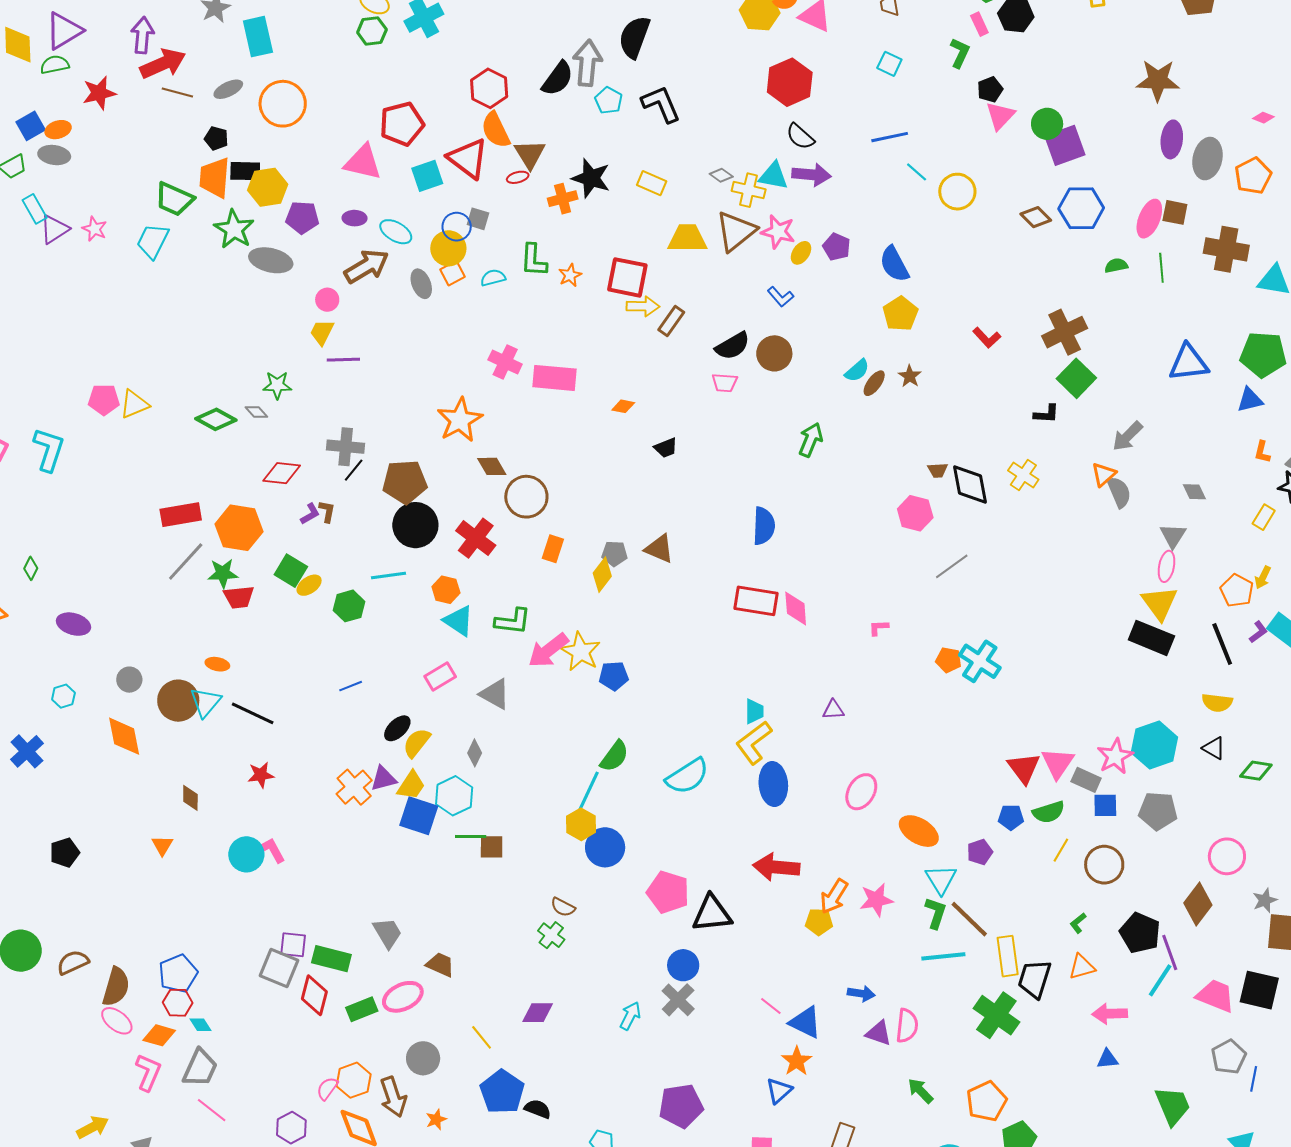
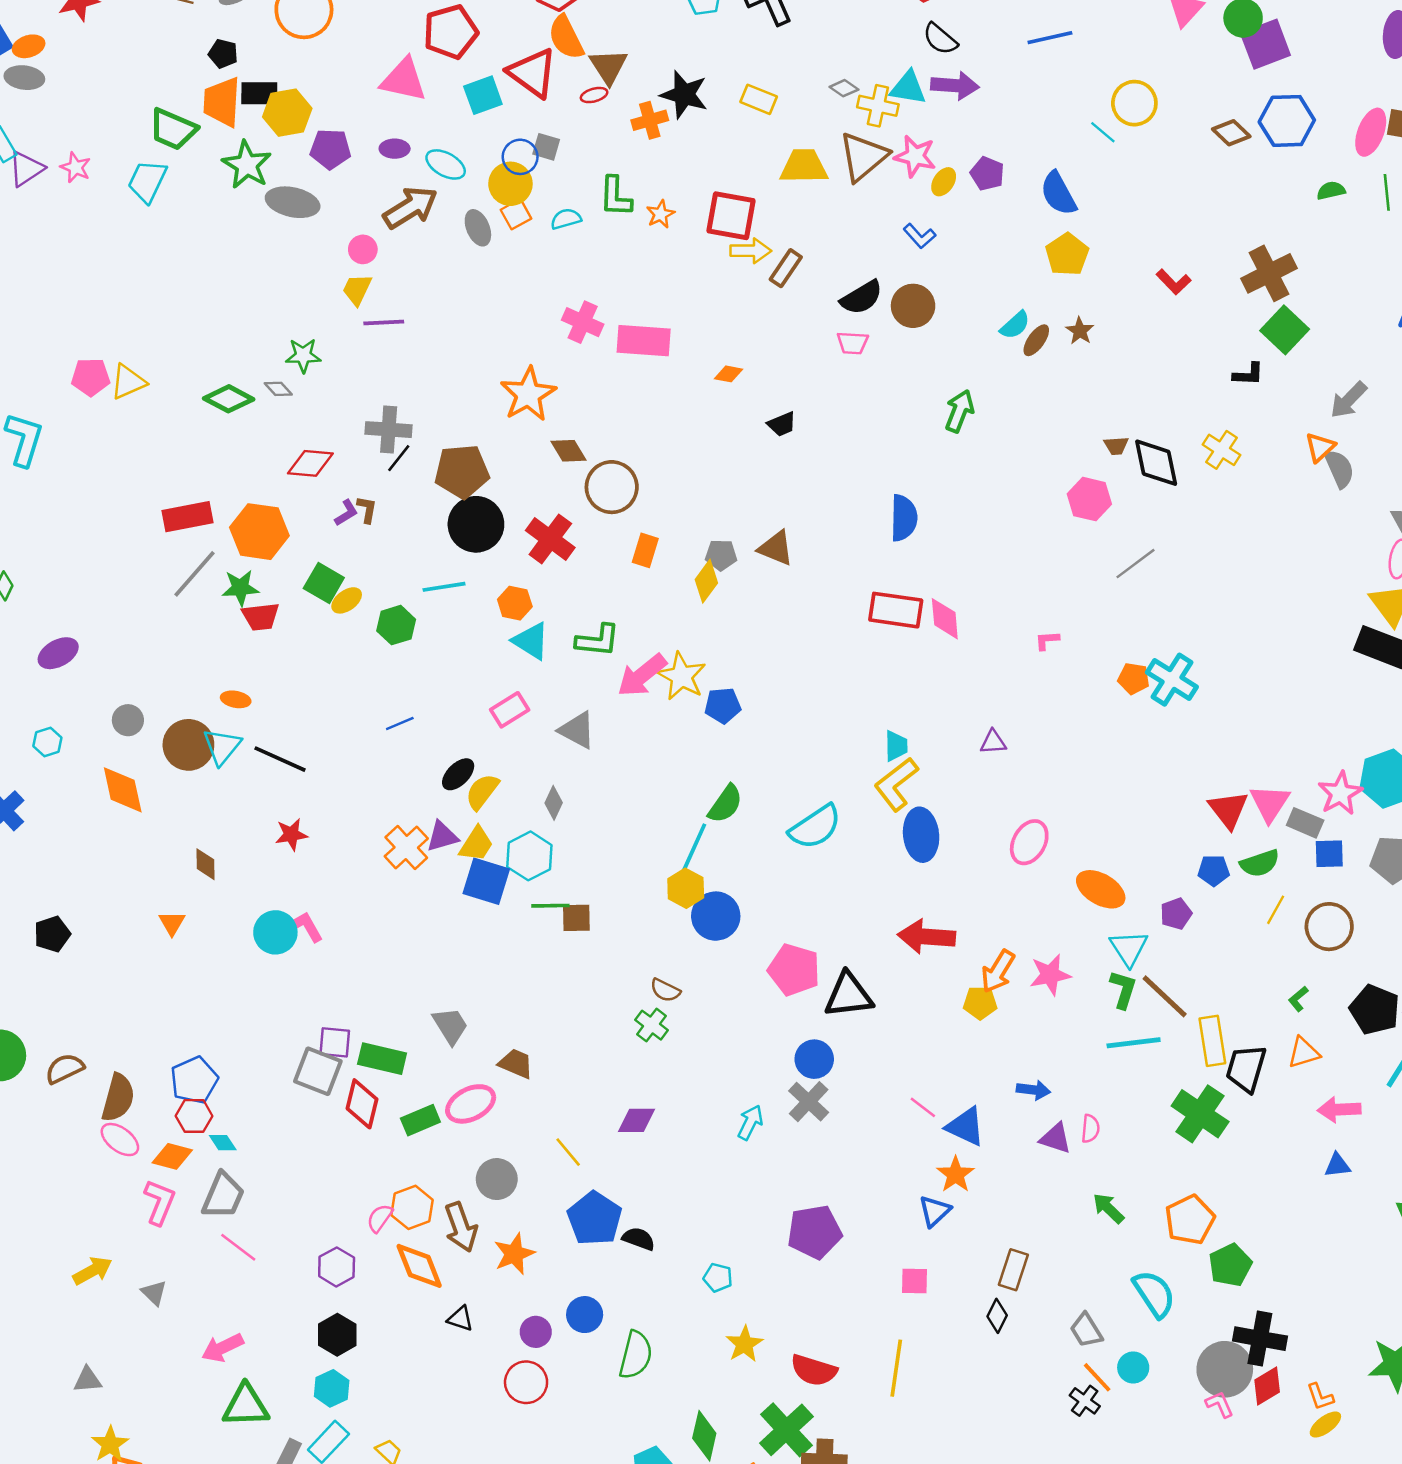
cyan line: (917, 172) -> (1103, 132), moved
purple ellipse: (73, 624) -> (58, 653), turned -44
pink semicircle: (907, 1026) -> (1090, 1129), size x0.7
orange star: (436, 1119) -> (514, 1254), size x1.6

